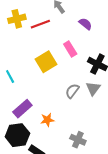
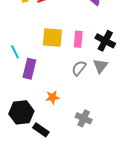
pink rectangle: (70, 49) -> (78, 39), moved, turned 35
yellow square: (46, 62) -> (52, 37), turned 35
purple rectangle: (22, 109) -> (29, 69), moved, turned -36

